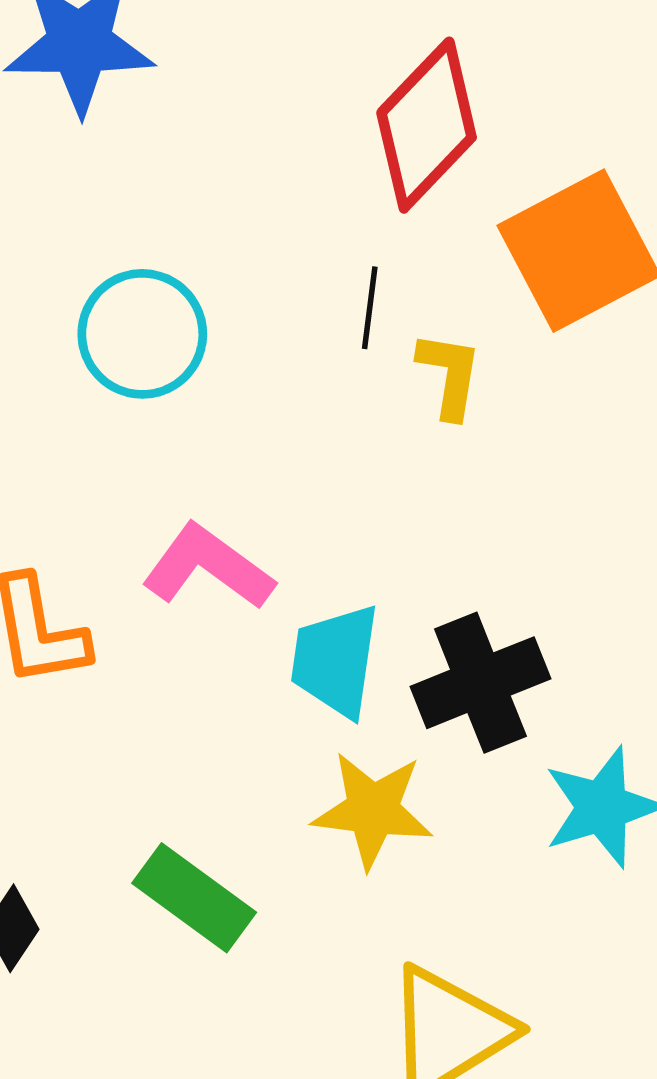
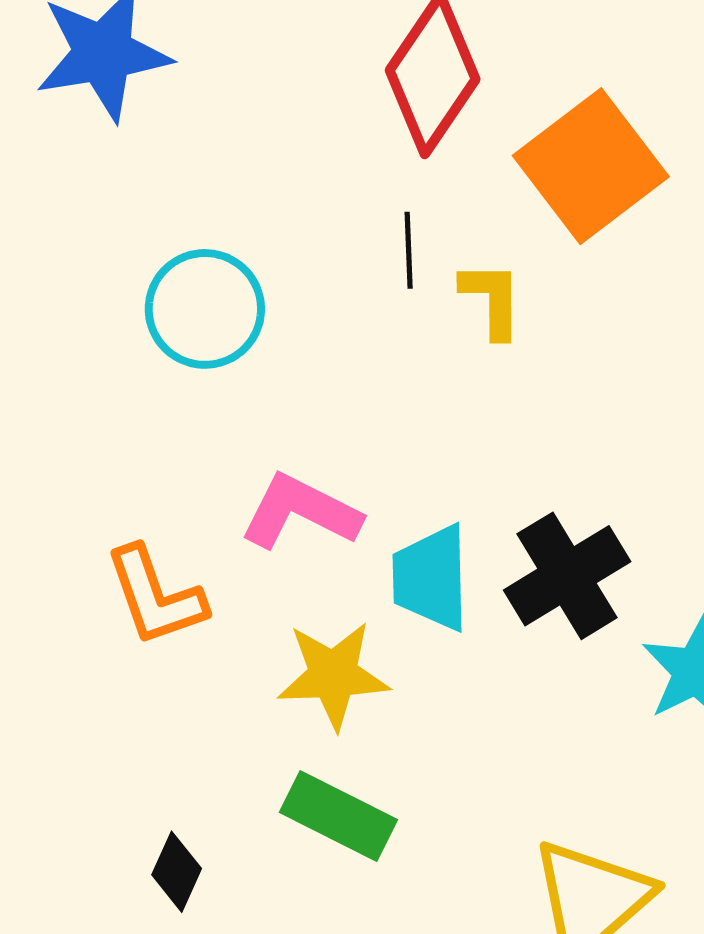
yellow star: (373, 810) -> (333, 675), moved

